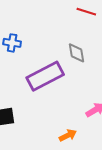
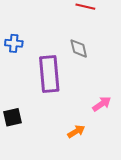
purple rectangle: (45, 76) -> (49, 74), turned -63

